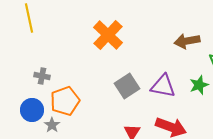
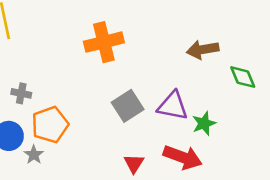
orange cross: (108, 35) -> (104, 42), turned 32
green star: (199, 85) -> (204, 123), moved

